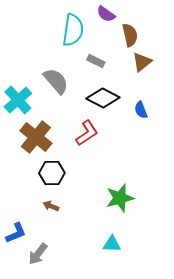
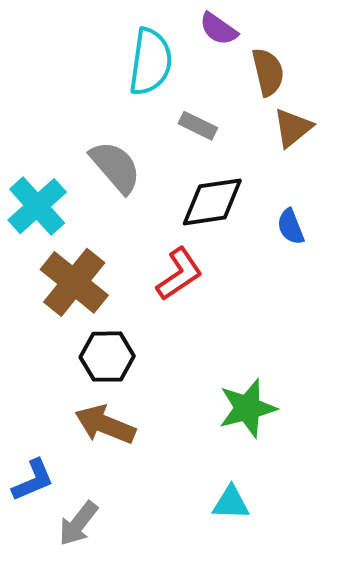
black diamond: (103, 98) -> (212, 202), turned -36
brown arrow: (51, 206) -> (105, 425), size x1.8

